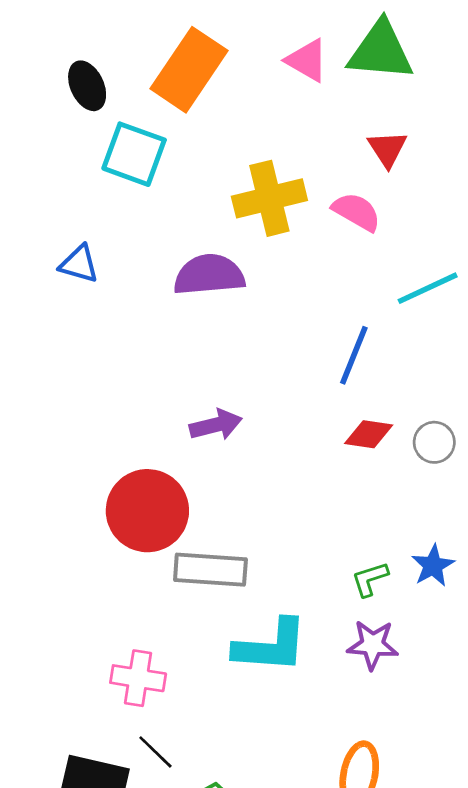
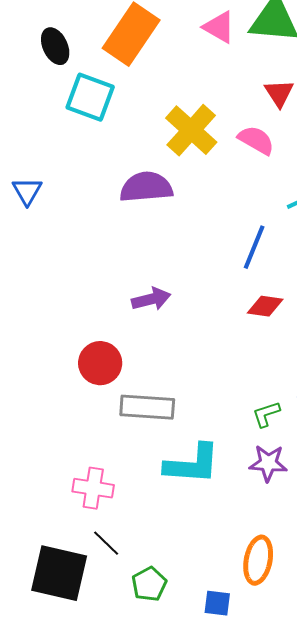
yellow cross: (269, 198) -> (191, 130), turned -34
blue triangle: (79, 264) -> (27, 191), moved, turned 44
red circle: (147, 511) -> (100, 363), size x0.7

